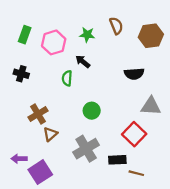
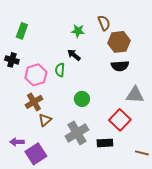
brown hexagon: (151, 36) -> (119, 42), moved
pink hexagon: (54, 42) -> (36, 75), moved
black cross: (21, 74) -> (12, 60), moved
brown line: (136, 173) -> (142, 153), moved

